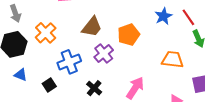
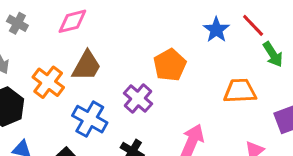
brown trapezoid: (92, 27) -> (86, 66), moved
blue cross: (69, 62) -> (90, 119), turned -30

